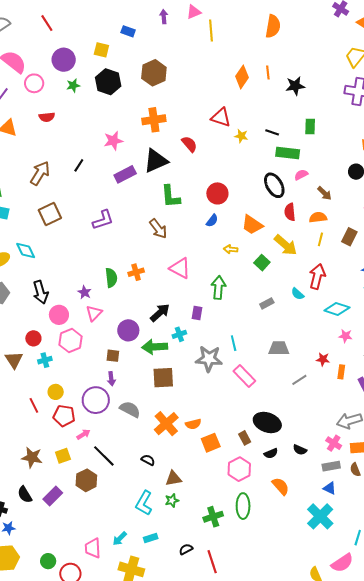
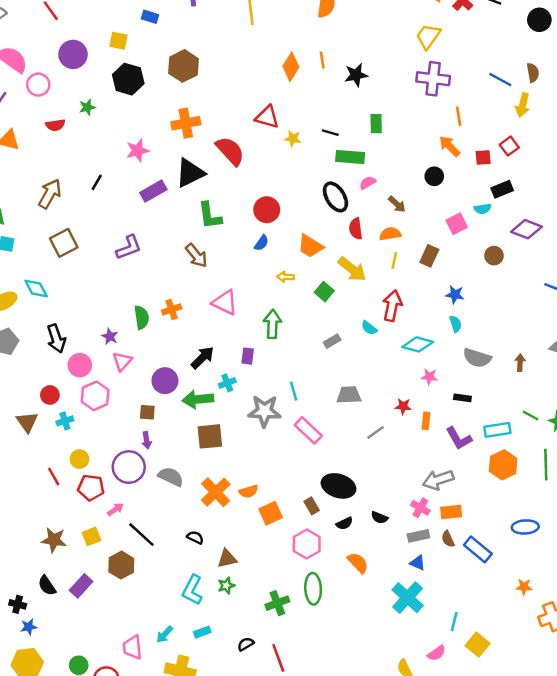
green star: (73, 85) -> (87, 107), moved
red semicircle: (189, 144) -> (230, 151), size x1.5
pink semicircle: (342, 563) -> (437, 653), size x0.7

